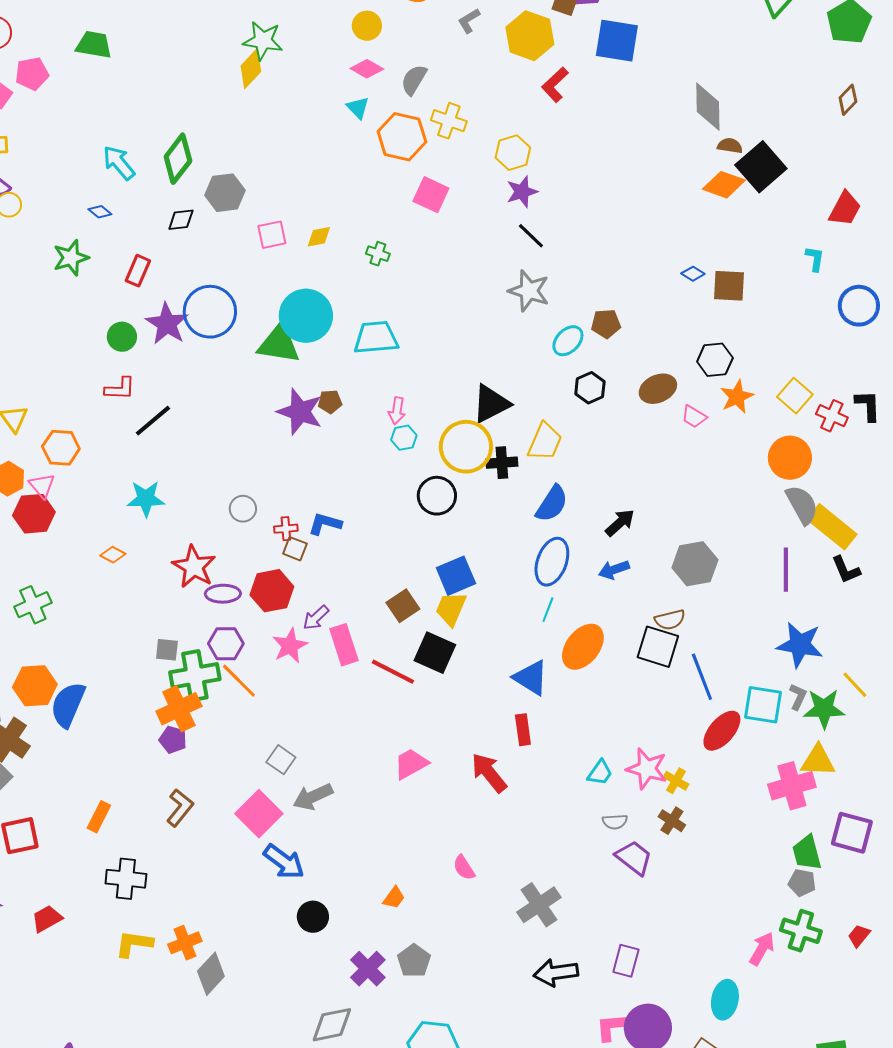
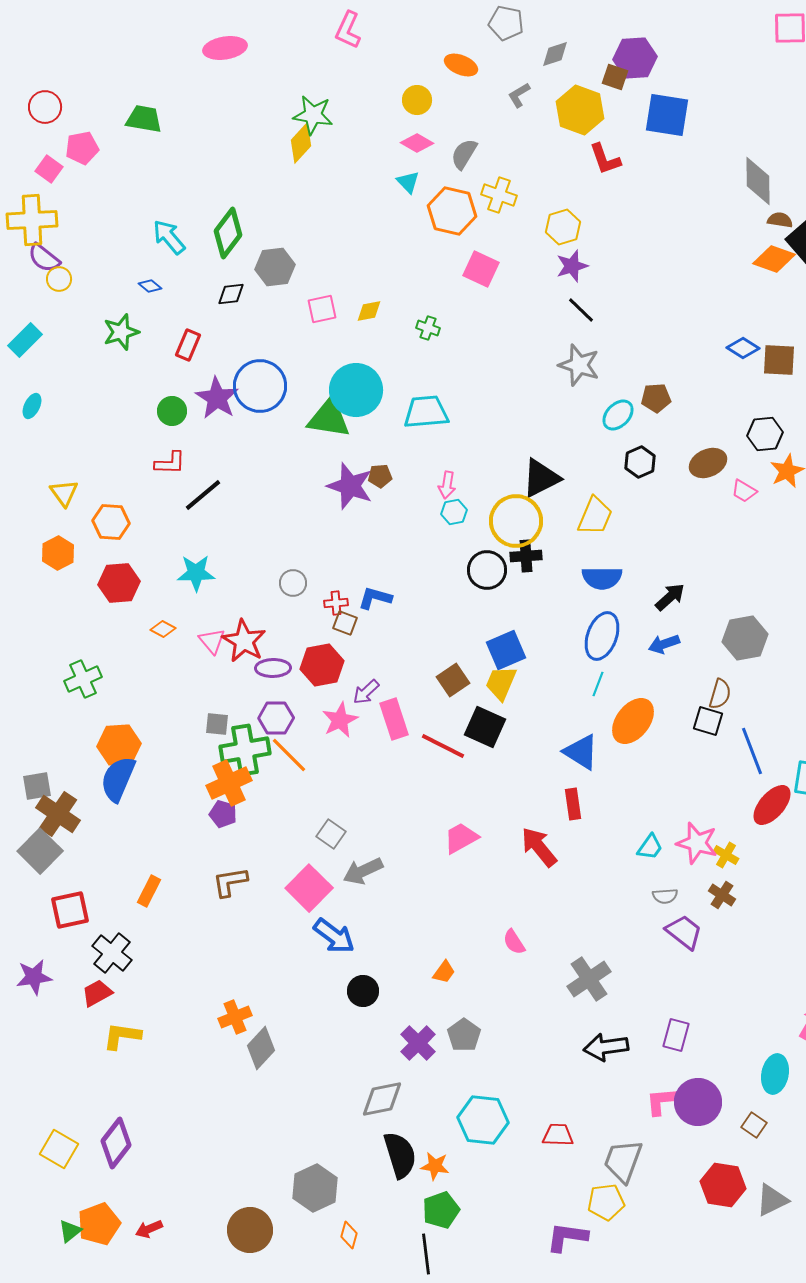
red L-shape: (555, 85) -> (605, 159), turned -66
blue diamond: (693, 274) -> (743, 348), size x1.4
black cross: (502, 463) -> (526, 556), moved
pink triangle: (42, 486) -> (212, 641), moved
blue semicircle: (552, 504) -> (602, 578), turned 57
red hexagon: (34, 514) -> (119, 583), moved
brown semicircle: (670, 620) -> (720, 694), turned -60
black square: (658, 647) -> (708, 721), size x0.7
orange hexagon: (35, 686) -> (119, 745), moved
brown L-shape: (180, 808) -> (230, 882), turned -138
black cross: (126, 879) -> (112, 953), moved, turned 33
yellow L-shape: (134, 944) -> (122, 1036), moved

